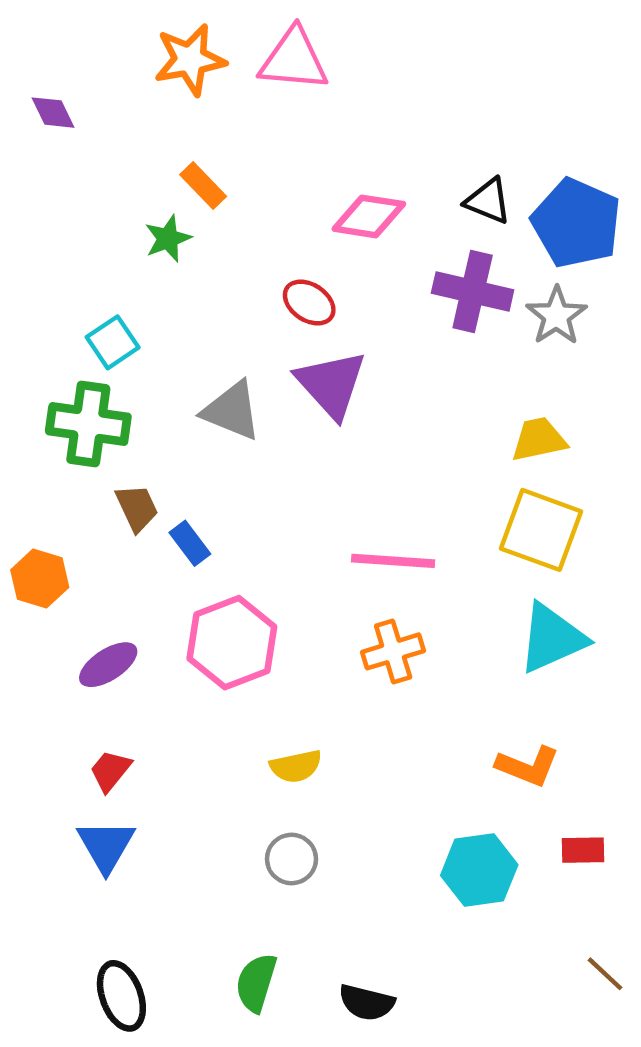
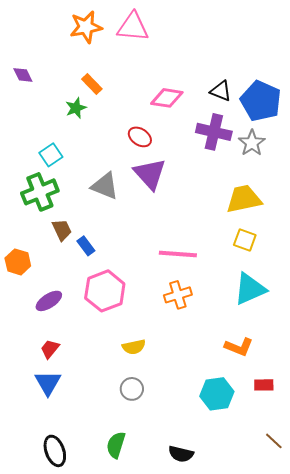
purple diamond: (53, 113) -> (23, 75), moved
green cross: (88, 424) -> (40, 192), turned -30
yellow trapezoid: (539, 439) -> (244, 199), size x1.4
yellow square: (541, 530) -> (245, 240), size x0.6
black semicircle: (367, 1003) -> (181, 454), moved

